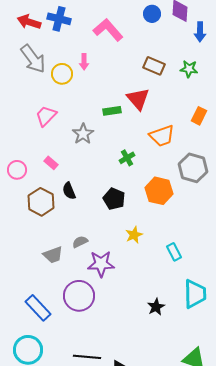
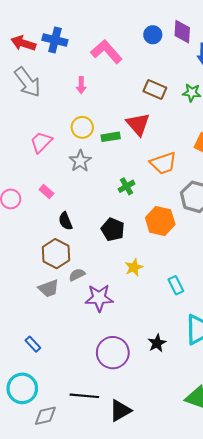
yellow circle: (62, 74) -> (82, 127), moved
brown hexagon: (41, 202) -> (56, 254), moved
purple circle: (79, 296) -> (113, 353), moved
blue rectangle: (38, 308) -> (33, 344), size x0.6

